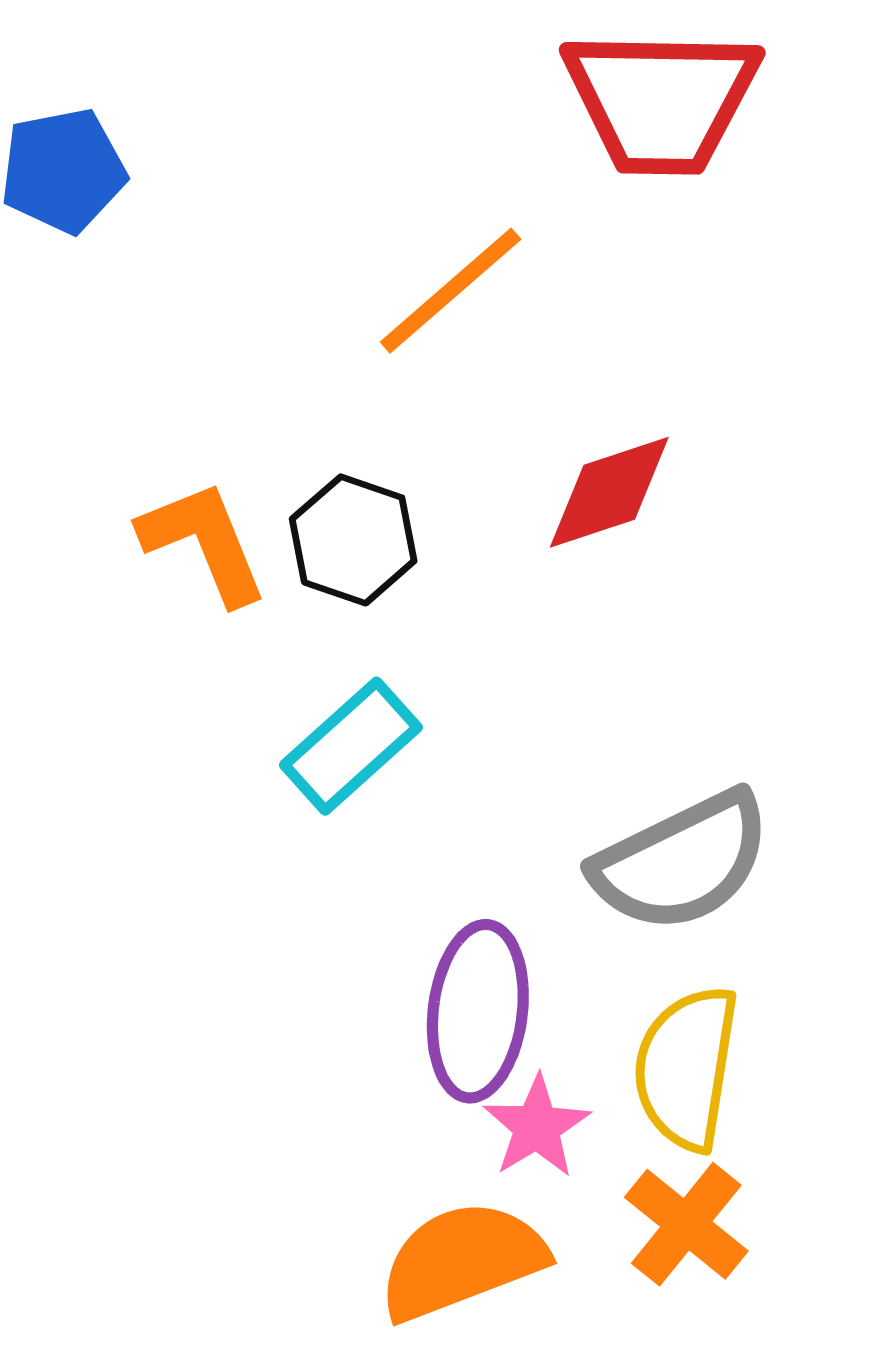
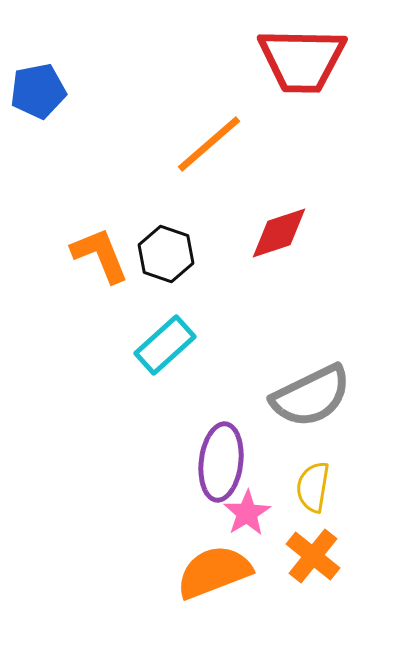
yellow semicircle: (686, 1068) -> (313, 487), size x0.7

